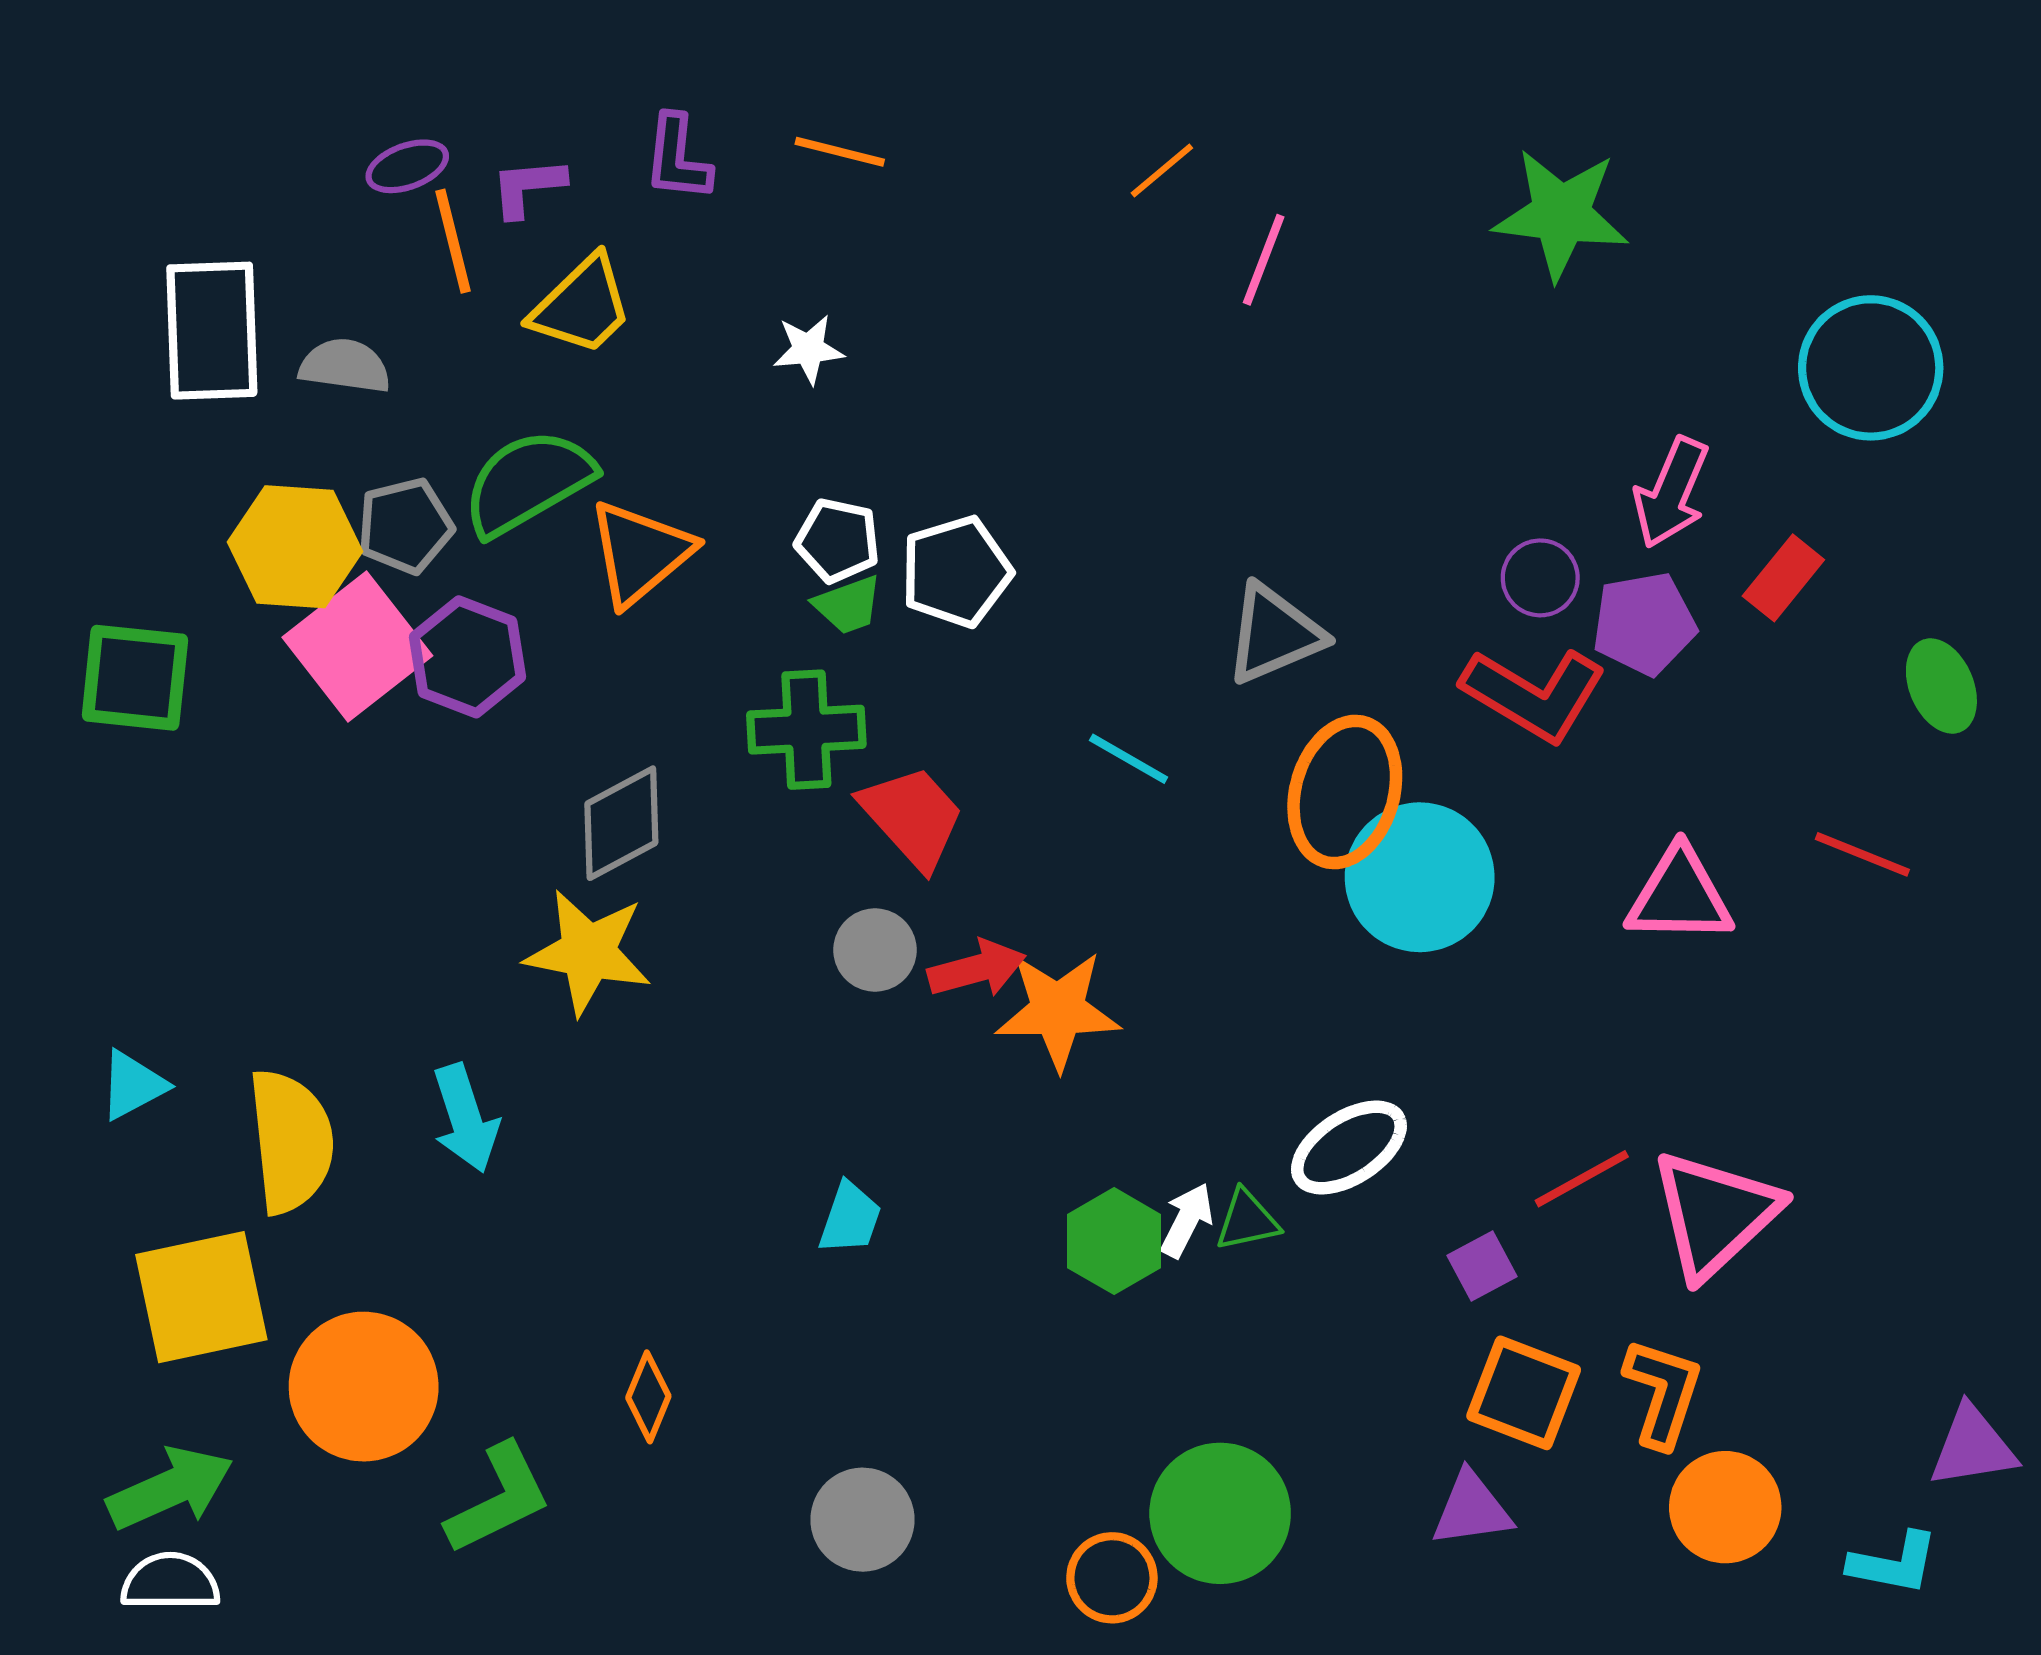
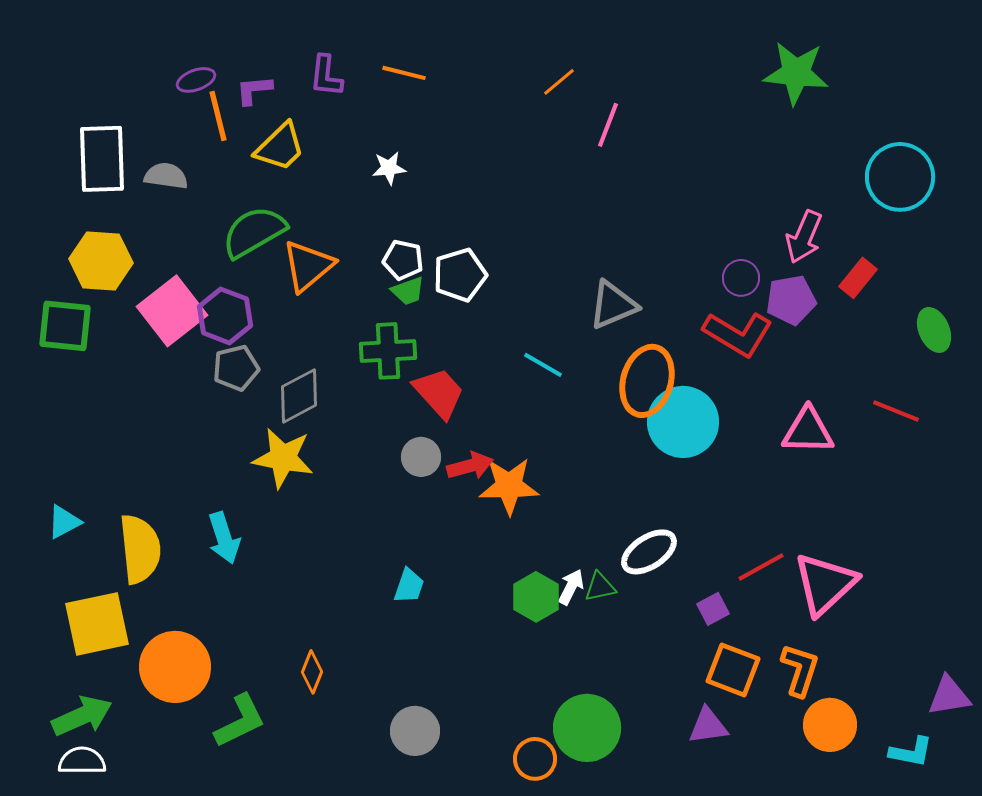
green star: (1561, 214) -> (796, 73), moved
gray pentagon: (405, 526) -> (236, 368), moved
yellow hexagon: (295, 547) -> (101, 261), moved

